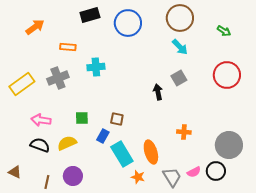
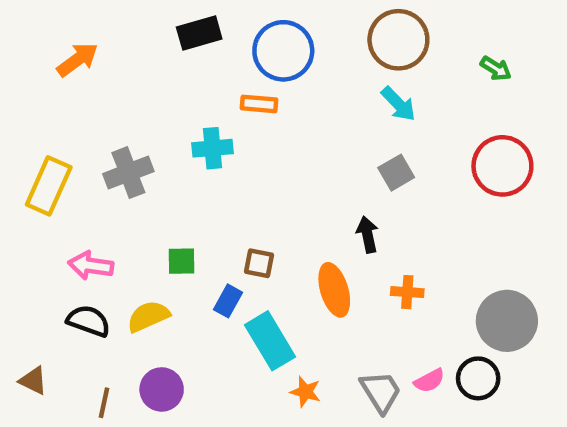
orange rectangle: (68, 47) -> (259, 104), moved
yellow rectangle: (22, 84) -> (49, 186), turned -30
black arrow: (158, 92) -> (367, 235), moved
orange ellipse: (151, 152) -> (334, 290), moved

